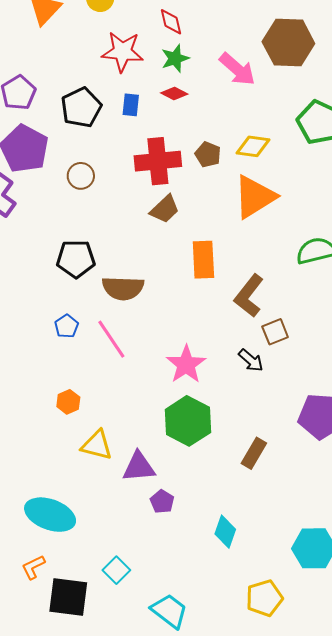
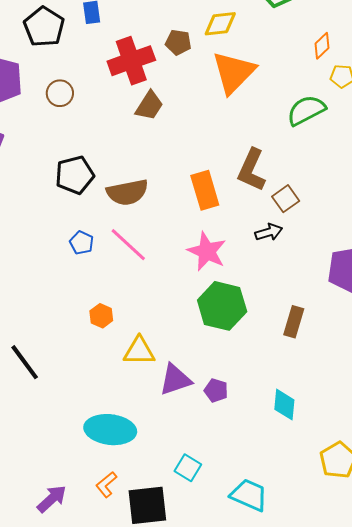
orange rectangle: (203, 260) -> (205, 190), moved
black arrow: (251, 360) -> (269, 232), turned -44
purple triangle: (139, 467) -> (175, 380), moved

